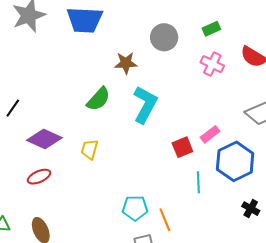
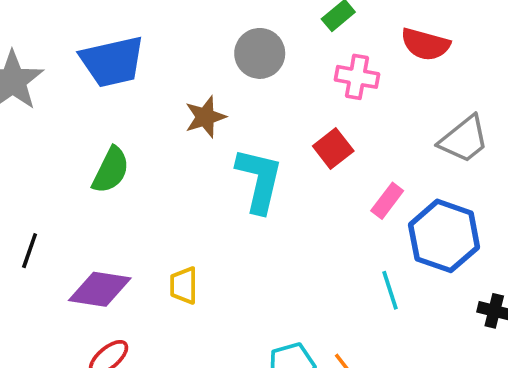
green semicircle: (98, 99) -> (111, 170), moved
red square: (182, 147) -> (333, 149), moved

